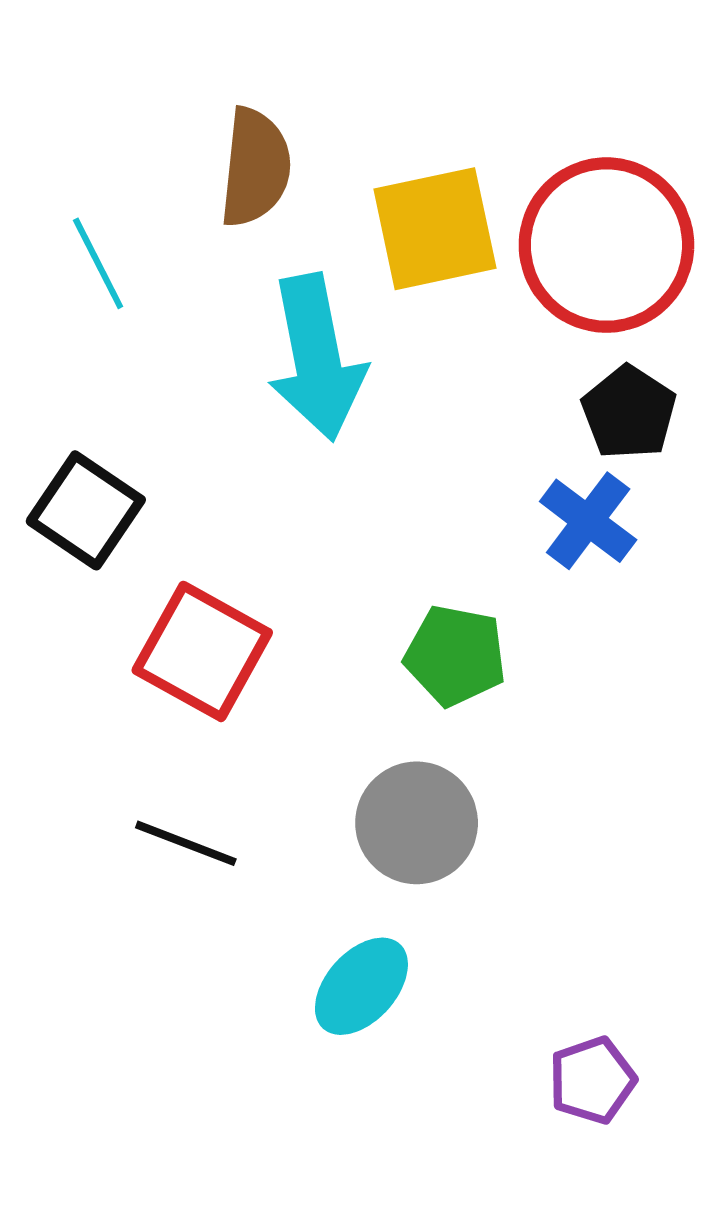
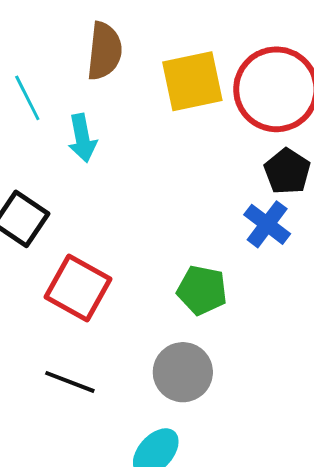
cyan arrow: (317, 357) -> (82, 138), moved, size x0.6

